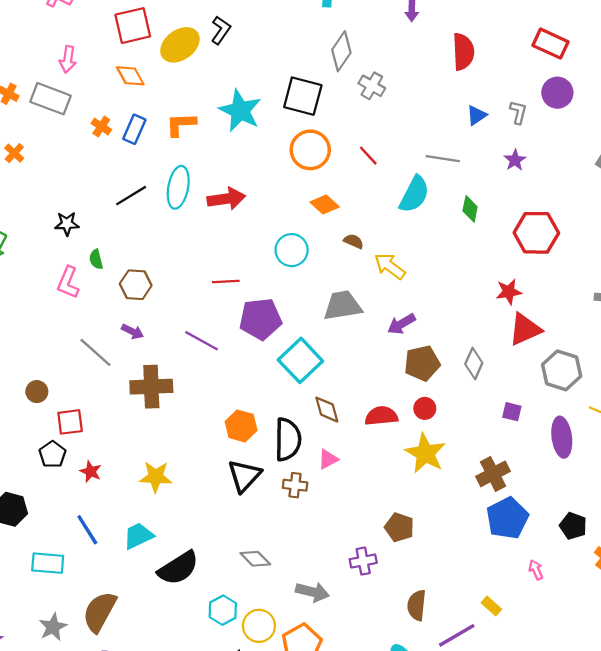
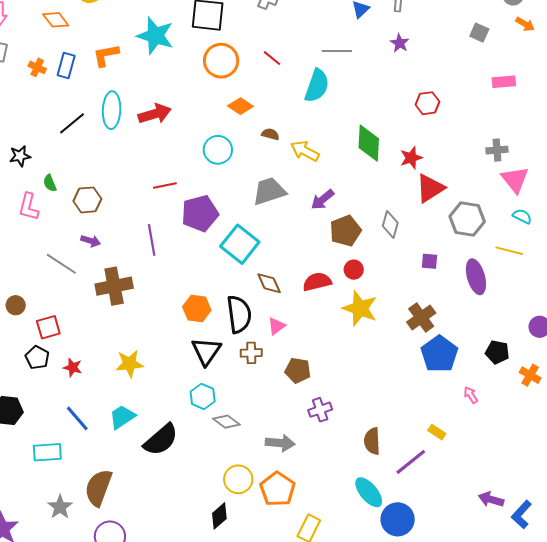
green diamond: (470, 209) -> (369, 143), moved, size x1.6
red hexagon: (536, 233) -> (427, 103), size x0.6
purple line: (202, 341) -> (152, 240), turned 60
brown pentagon: (399, 527) -> (298, 370), moved
cyan hexagon: (223, 610) -> (203, 396), moved

